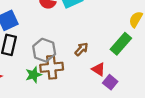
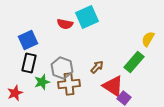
red triangle: (98, 69) -> (113, 86), size x1.6
green star: (34, 75) -> (42, 82), moved

